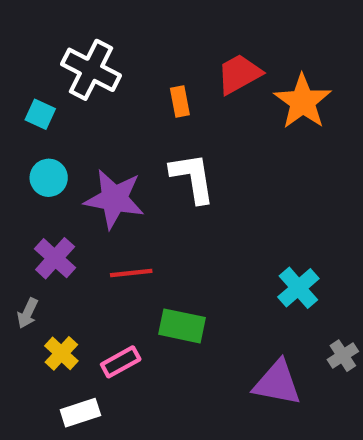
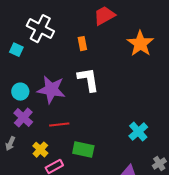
red trapezoid: (239, 74) -> (104, 16), moved
cyan circle: (49, 178) -> (20, 92), moved
yellow cross: (61, 353) -> (40, 150), moved

